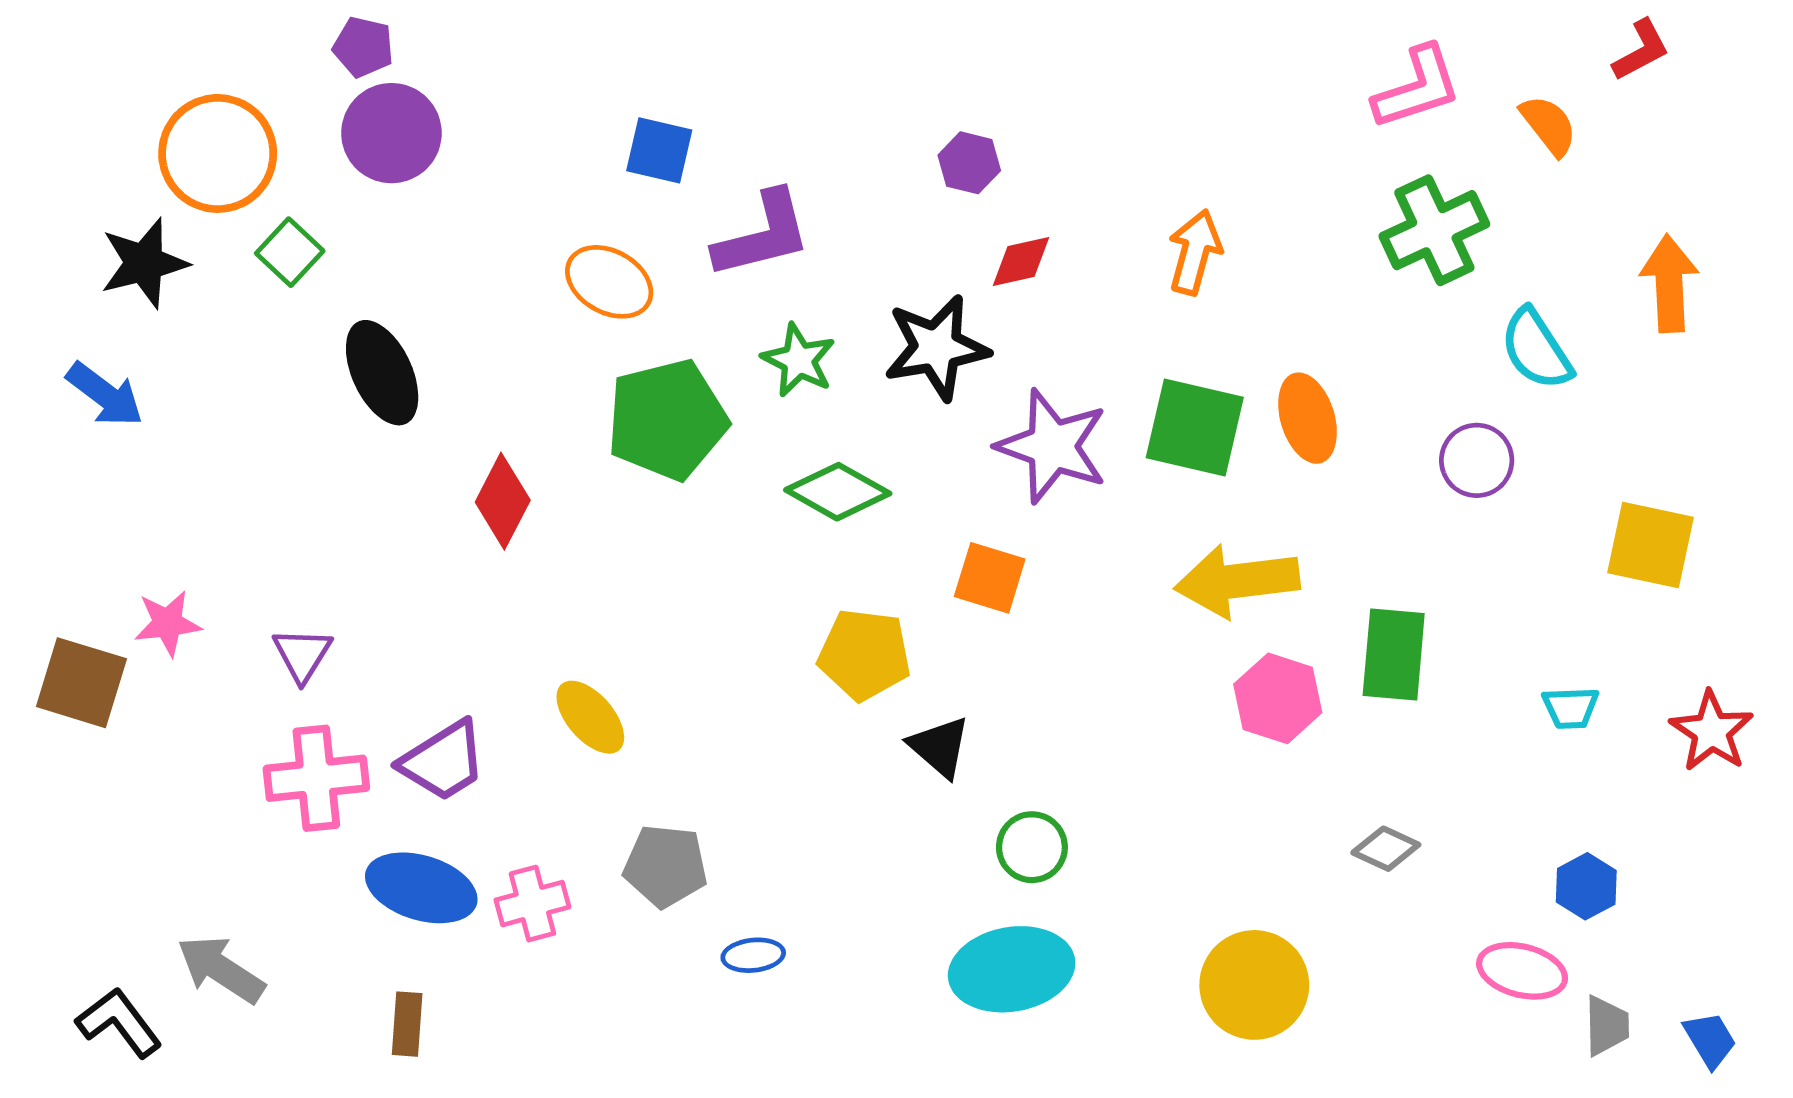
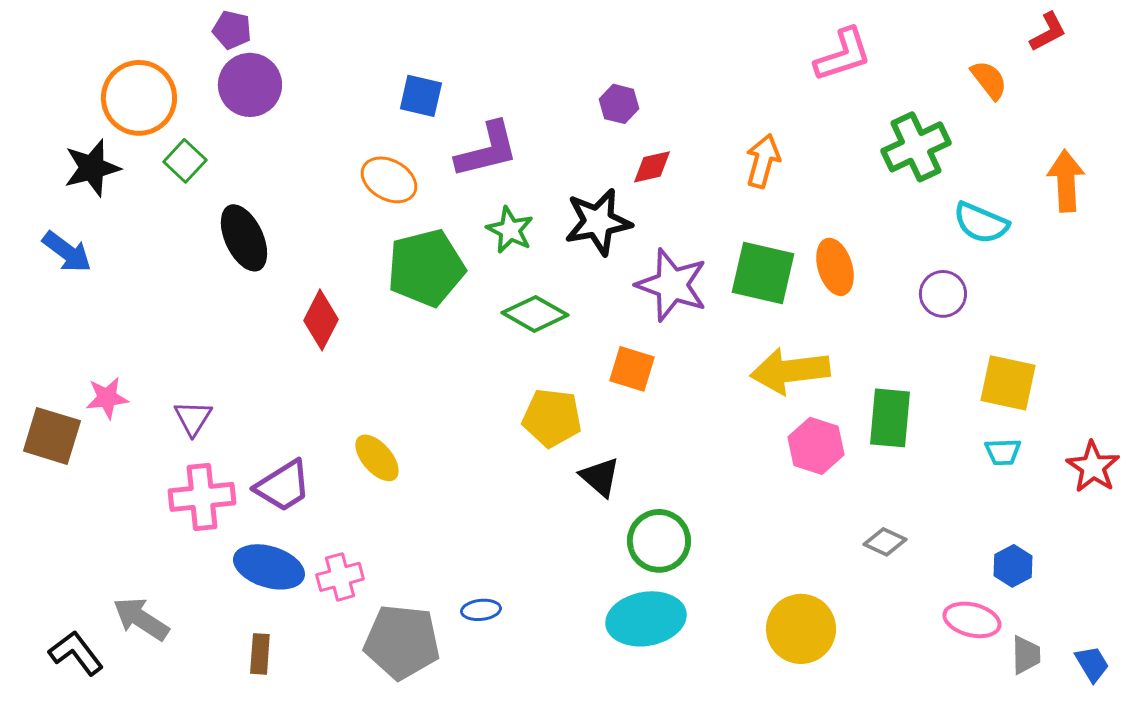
pink L-shape: (1417, 88) -> (843, 55), moved
cyan semicircle: (1536, 349) -> (981, 223), turned -34
yellow square: (1650, 545) -> (1008, 383), moved
green circle: (1032, 847) -> (659, 541), size x1.4
gray pentagon: (666, 866) -> (402, 642), moved, size x1.4

